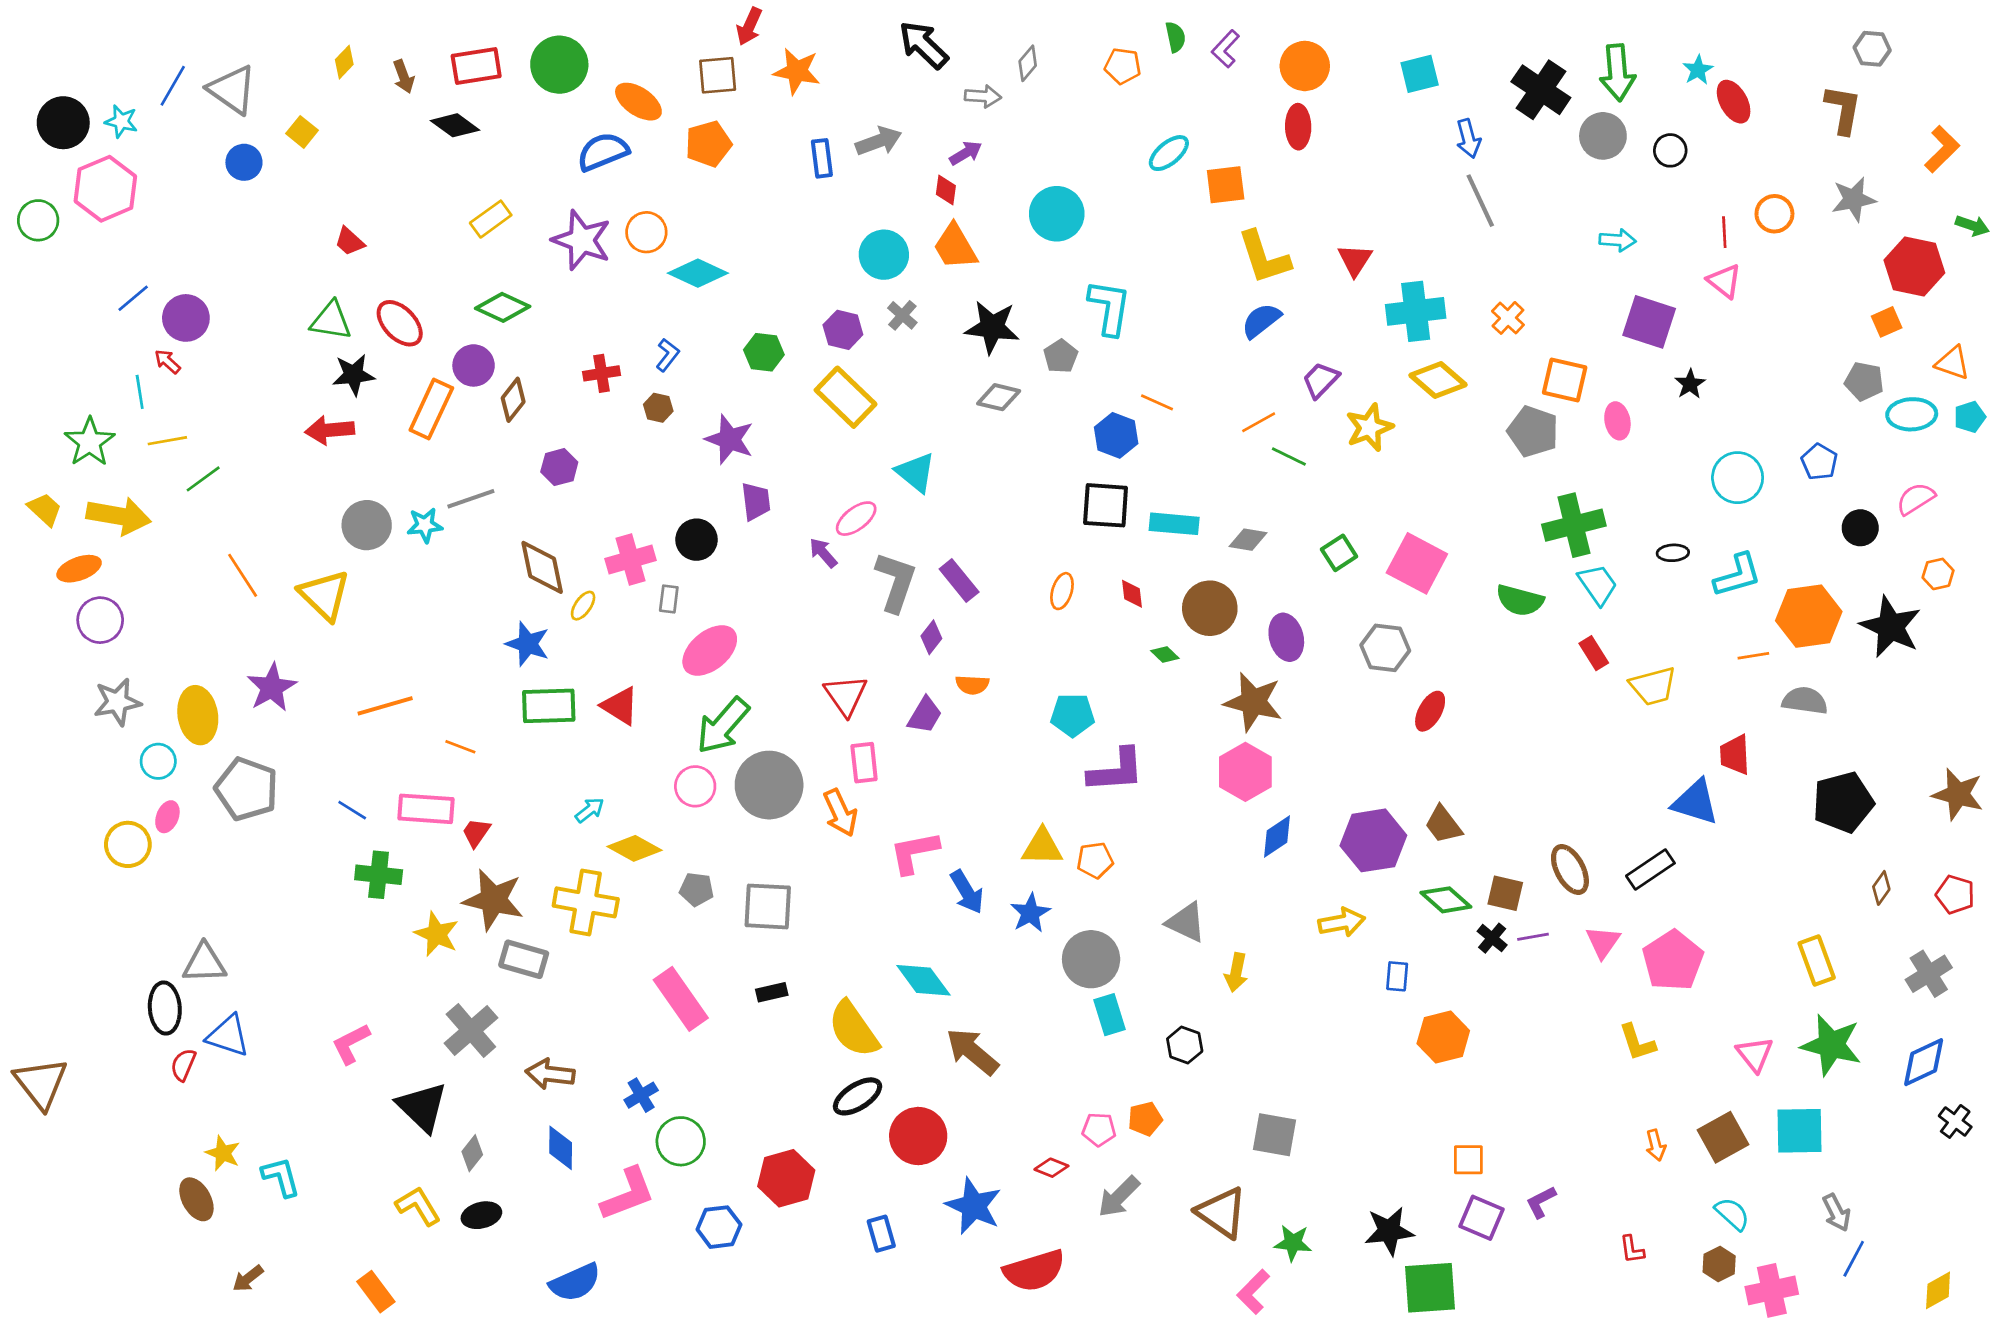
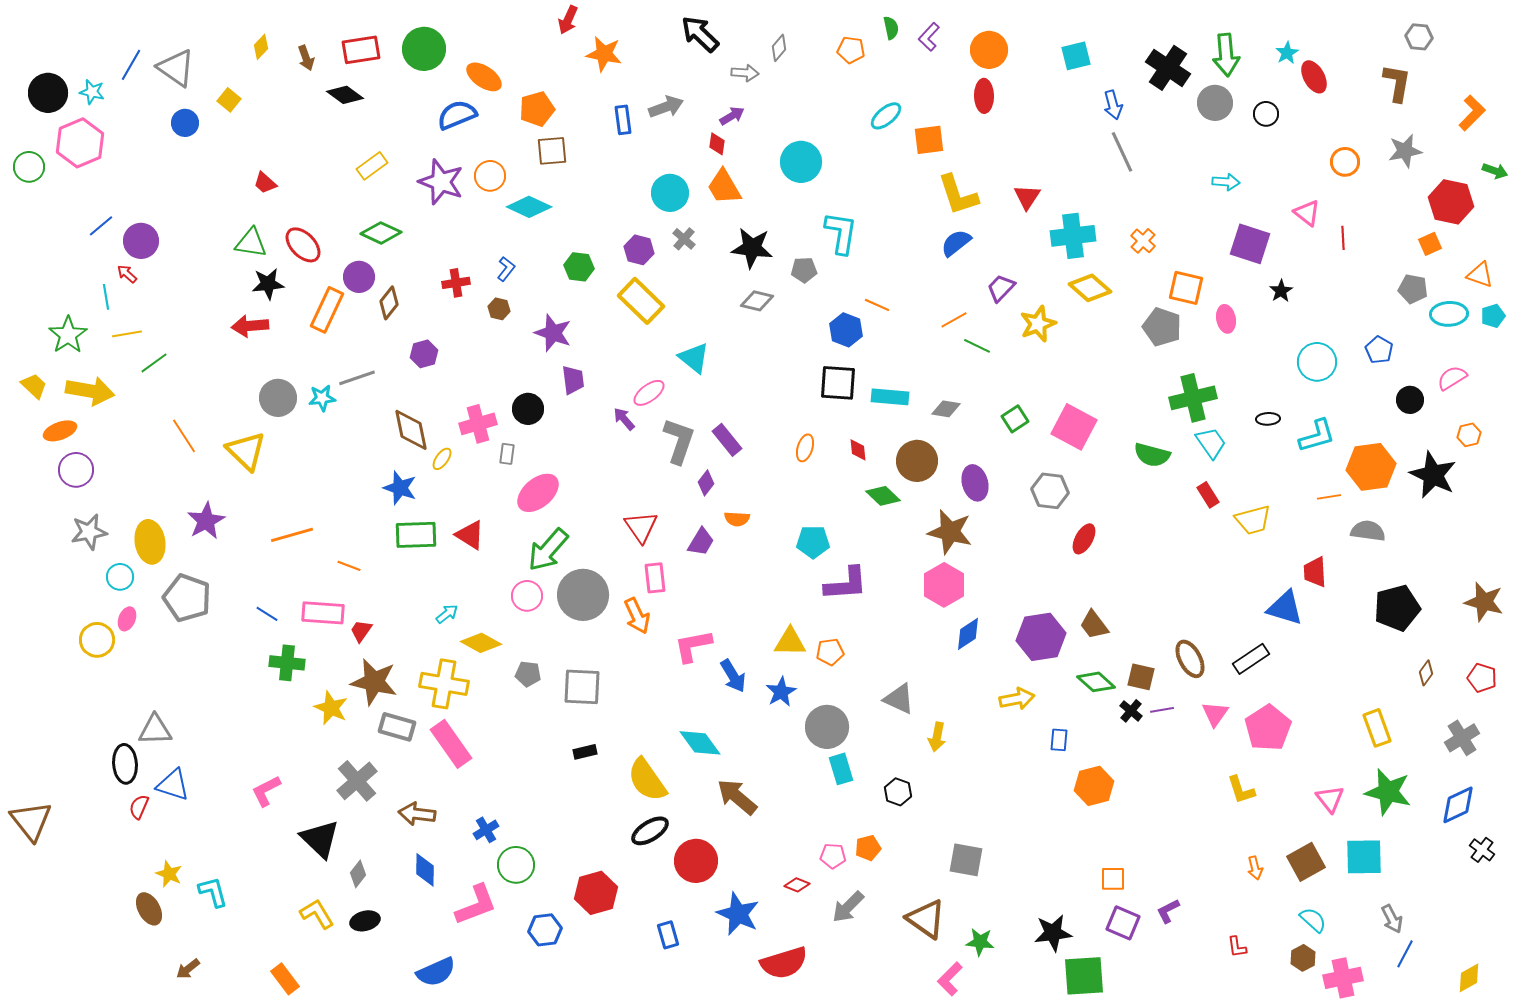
brown square: (718, 75) -> (552, 151), moved
red line: (1724, 232) -> (1343, 238), moved
gray pentagon: (1061, 356) -> (804, 270), turned 30
green diamond: (1165, 654) -> (883, 496), size x1.6
pink rectangle: (681, 999) -> (451, 744), moved

